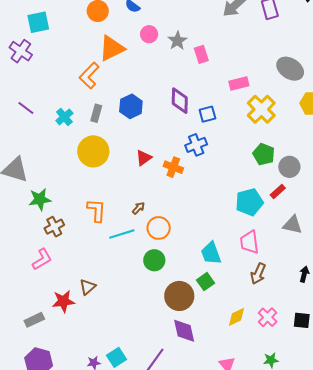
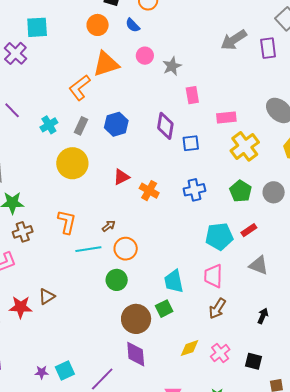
pink rectangle: (201, 54) -> (192, 95), moved
blue cross: (196, 145) -> (194, 190), moved
gray circle: (289, 167) -> (274, 192), moved

